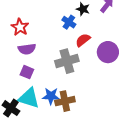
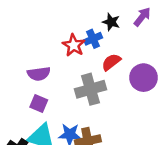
blue cross: (69, 22) -> (93, 39), turned 32
red star: (20, 27) -> (74, 45), moved

